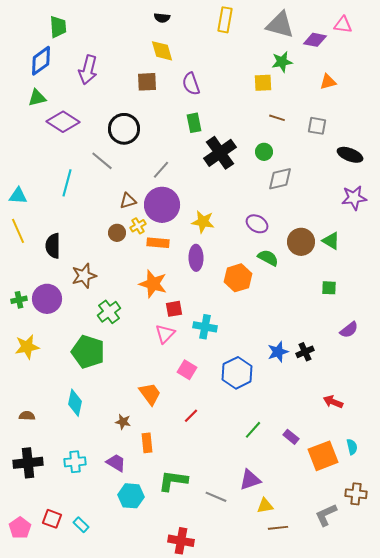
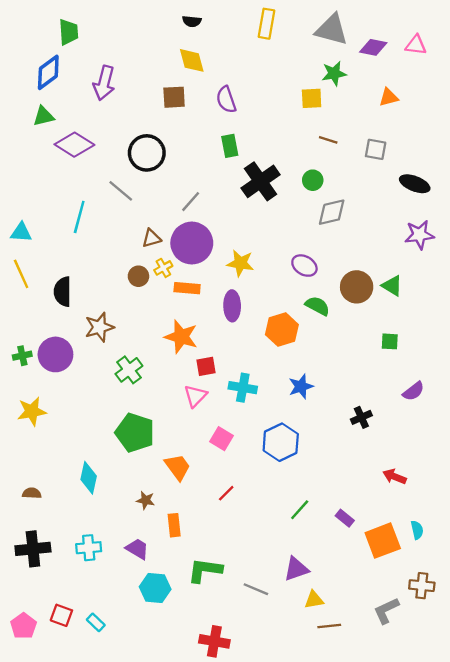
pink triangle: (343, 25) -> (416, 45), moved
green pentagon: (88, 352) -> (135, 433), moved
blue star: (278, 352) -> (301, 386), moved

